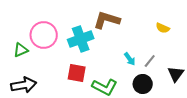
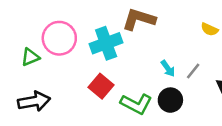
red square: (77, 73) -> (101, 86), turned 30
black circle: (143, 84) -> (170, 100), moved

